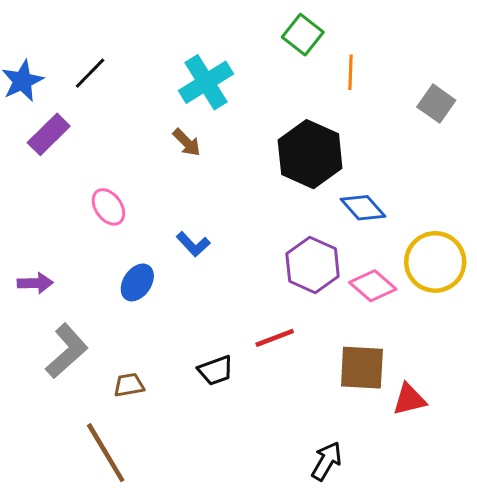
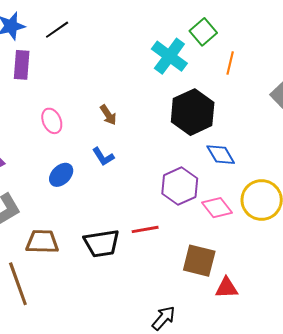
cyan cross: (206, 82) -> (169, 56), moved, turned -33
purple rectangle: (49, 134) -> (22, 65), turned -52
brown arrow: (187, 142) -> (108, 115), moved
black trapezoid: (216, 370) -> (102, 243), size x1.5
brown trapezoid: (129, 385) -> (42, 242), size x1.6

